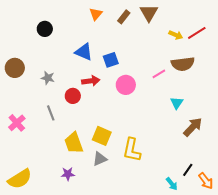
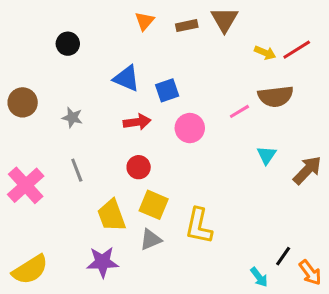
brown rectangle: (124, 17) -> (187, 26), turned 40
red circle: (73, 96) -> (139, 167), moved
pink cross: (17, 123) -> (26, 185), size x1.4
brown arrow: (193, 127) -> (307, 170), moved
purple star: (68, 174) -> (102, 262), size x1.5

